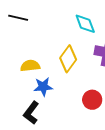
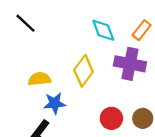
black line: (18, 18) -> (26, 23), turned 30

